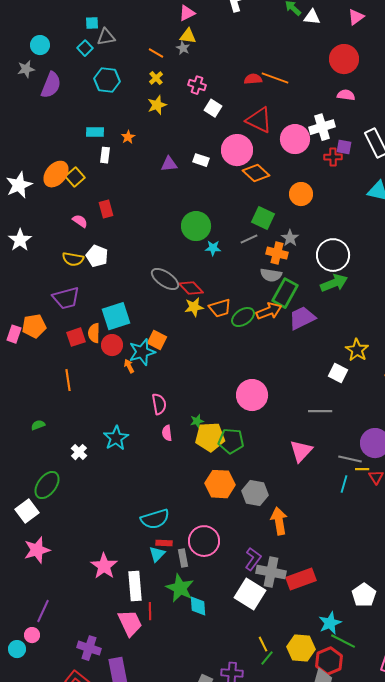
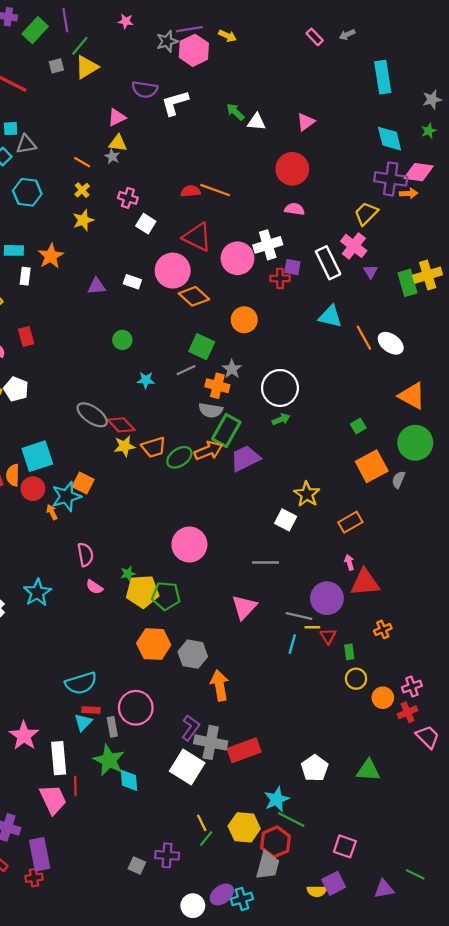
orange star: (128, 137) -> (51, 256), size x1.6
green circle: (196, 226) -> (122, 340), moved, size x0.6
green arrow: (334, 283) -> (281, 419), size x0.6
pink semicircle: (167, 433) -> (94, 587), turned -49

